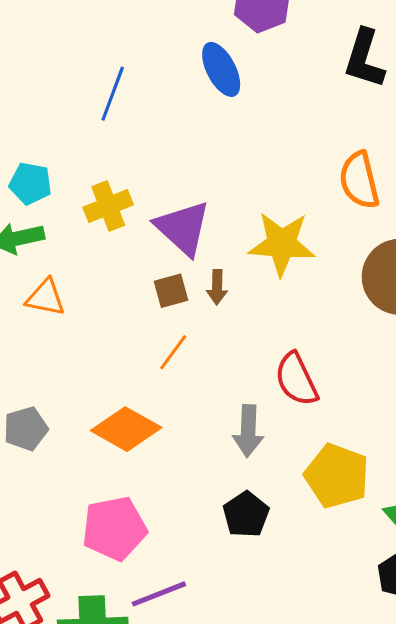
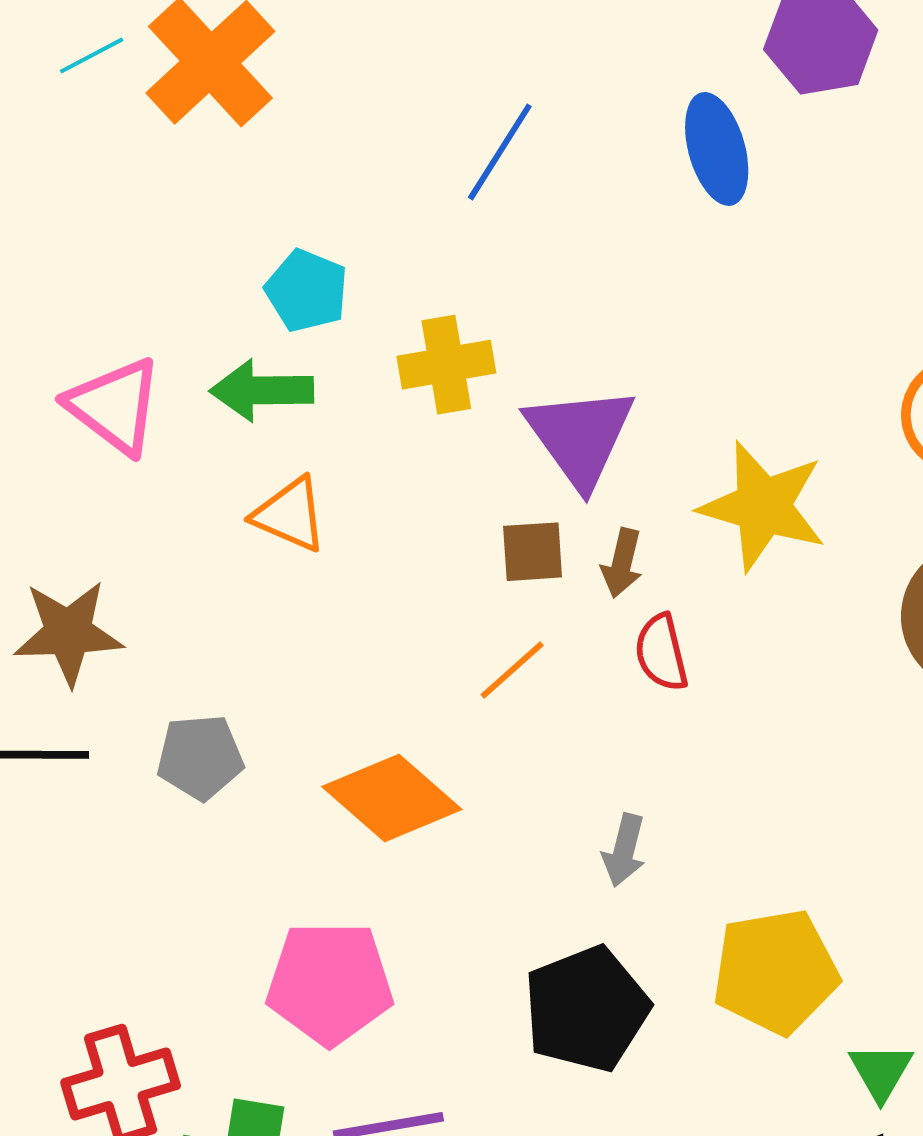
red semicircle: (296, 379) -> (661, 653), moved, size x0.7
gray arrow: (248, 431) -> (624, 850), size x0.7
yellow pentagon: (337, 476) -> (775, 972), turned 30
black pentagon: (246, 514) -> (586, 1009), size x1.4

